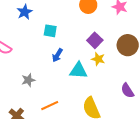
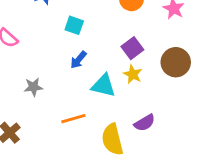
purple semicircle: (127, 91) -> (145, 123), moved, turned -98
orange line: (50, 106) -> (73, 119), moved

